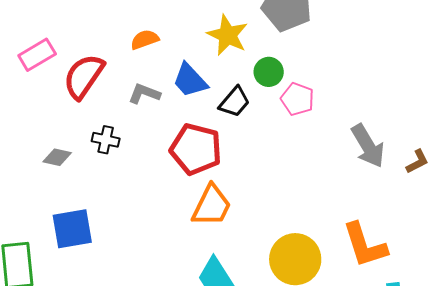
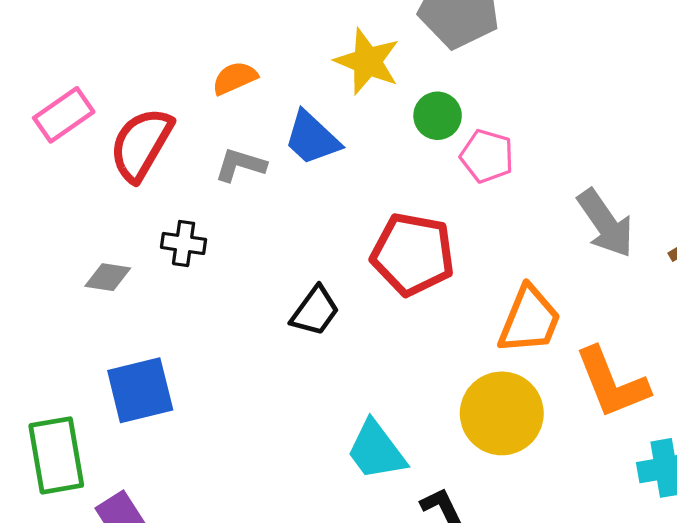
black trapezoid: (235, 102) -> (315, 311), moved
red pentagon: (196, 149) -> (413, 254), moved
orange trapezoid: (212, 206) -> (529, 320), moved

